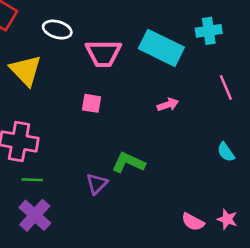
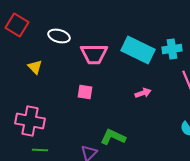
cyan cross: (209, 31) -> (172, 49), moved
yellow triangle: (26, 70) -> (35, 67), size x0.6

